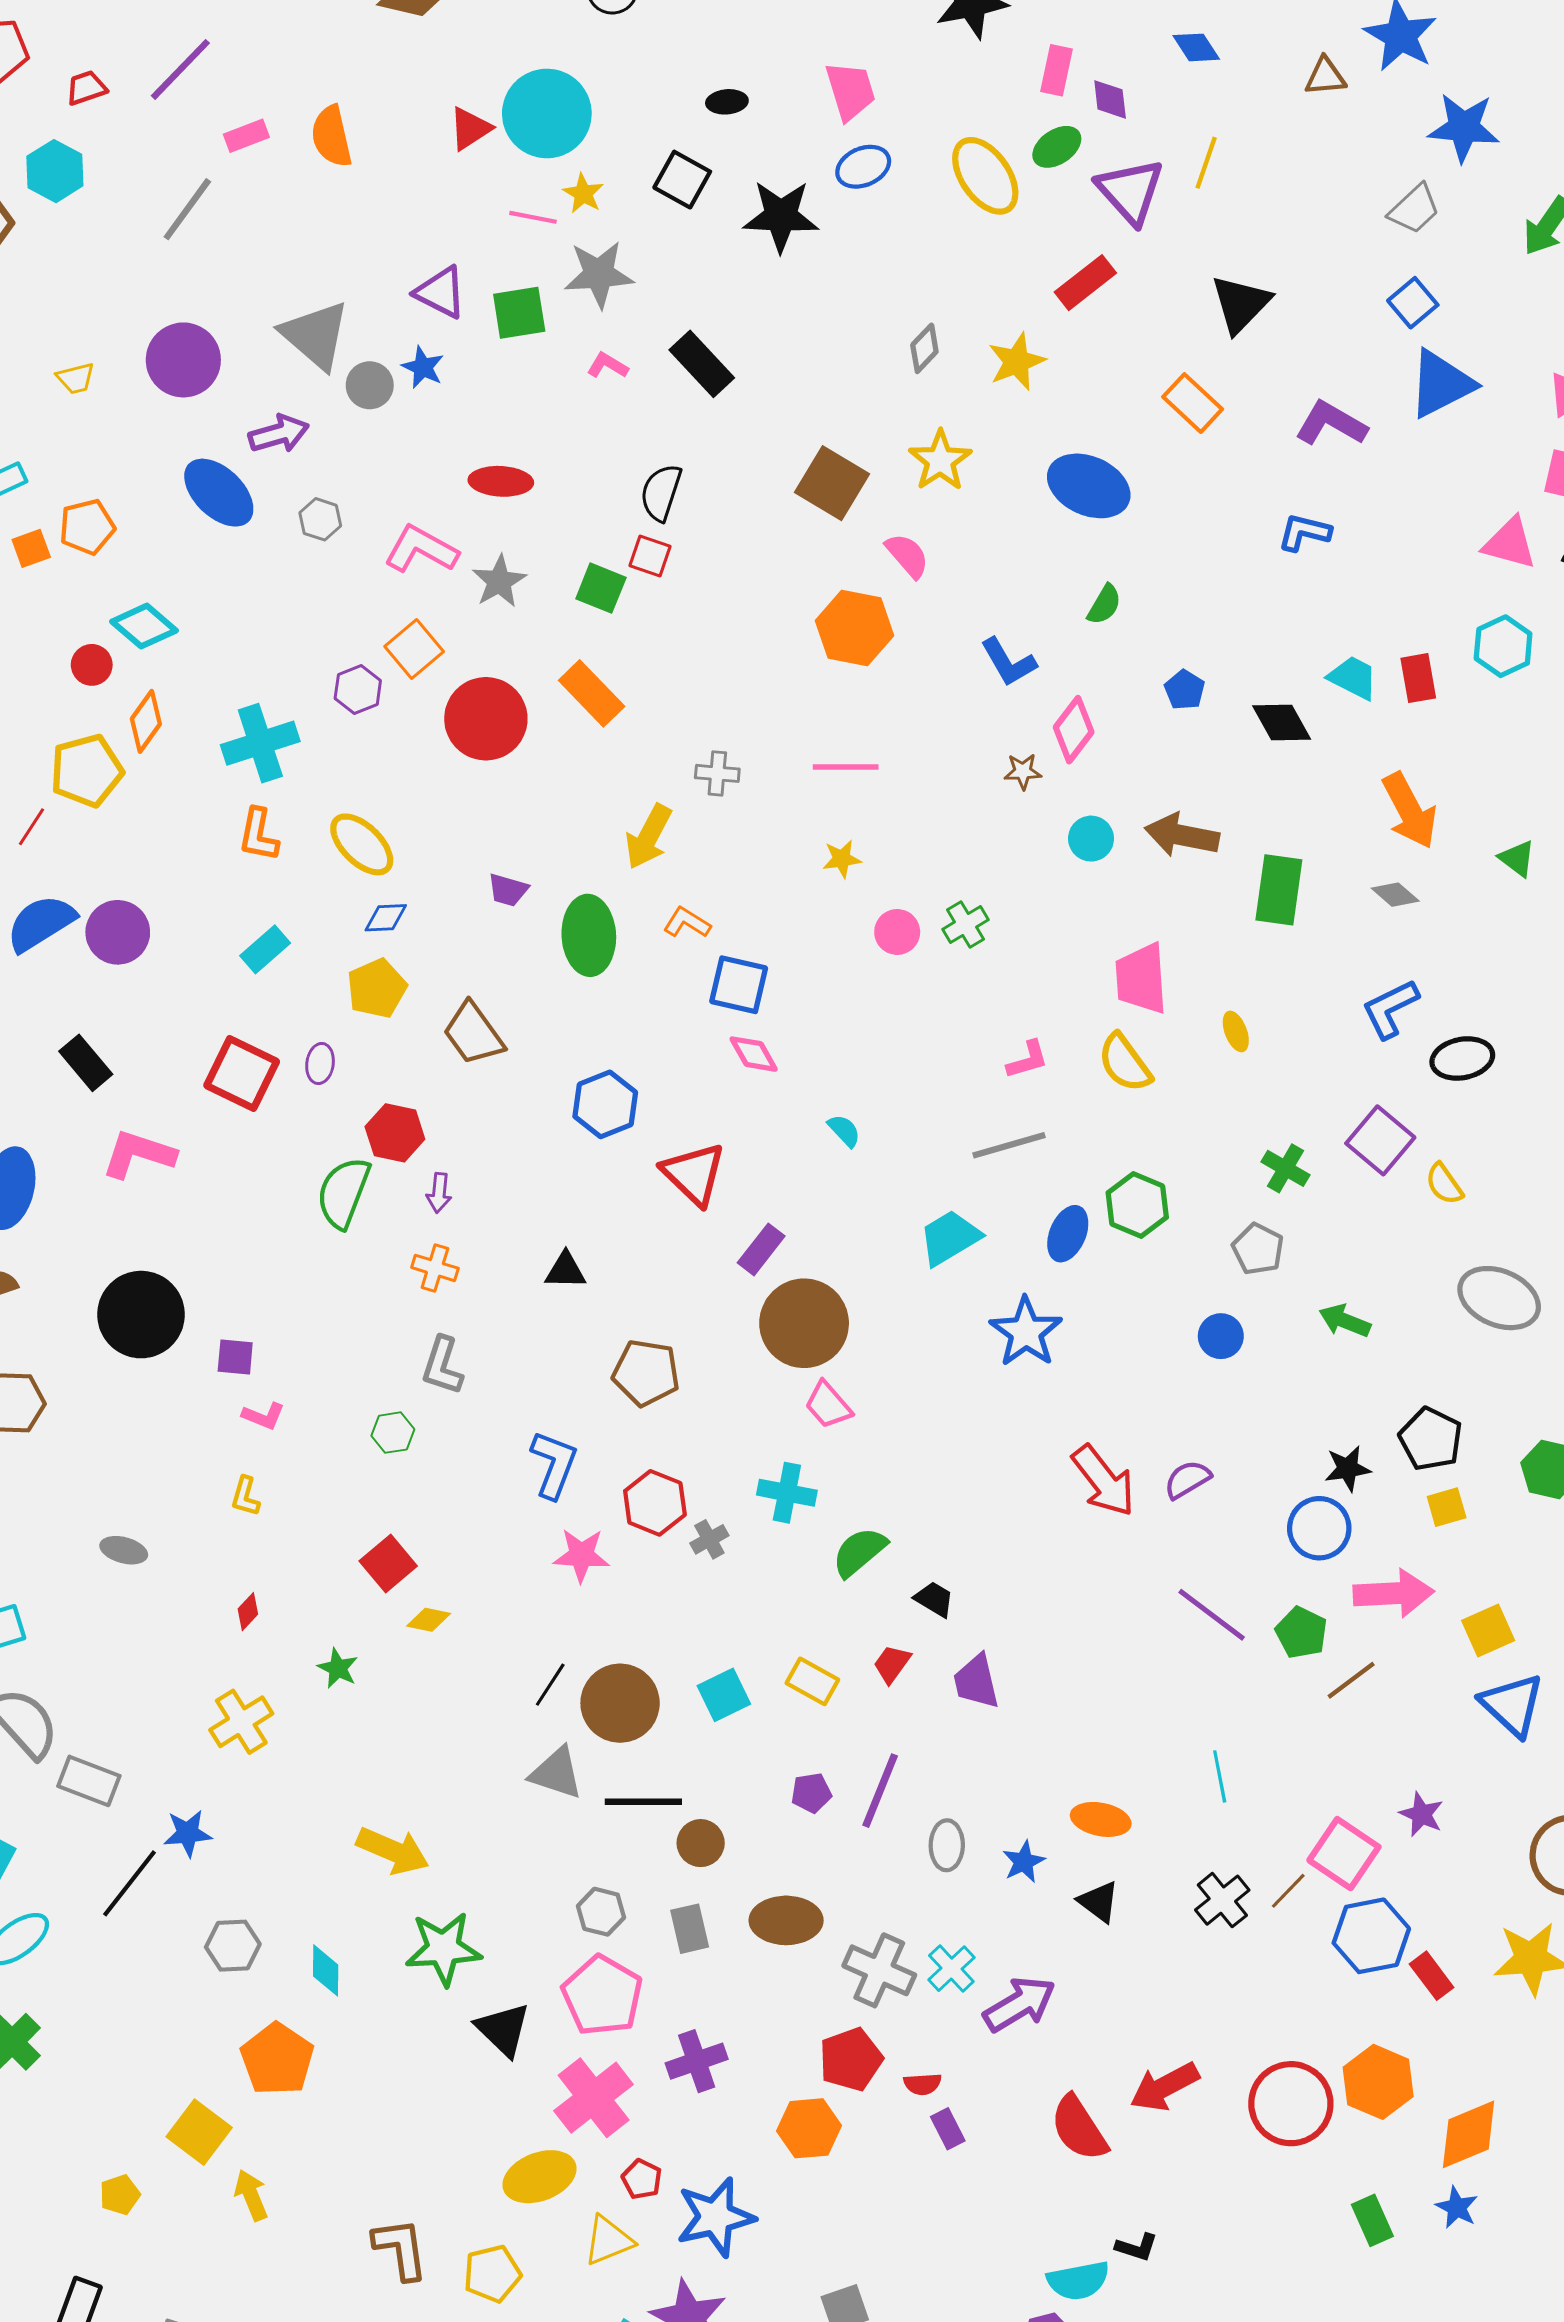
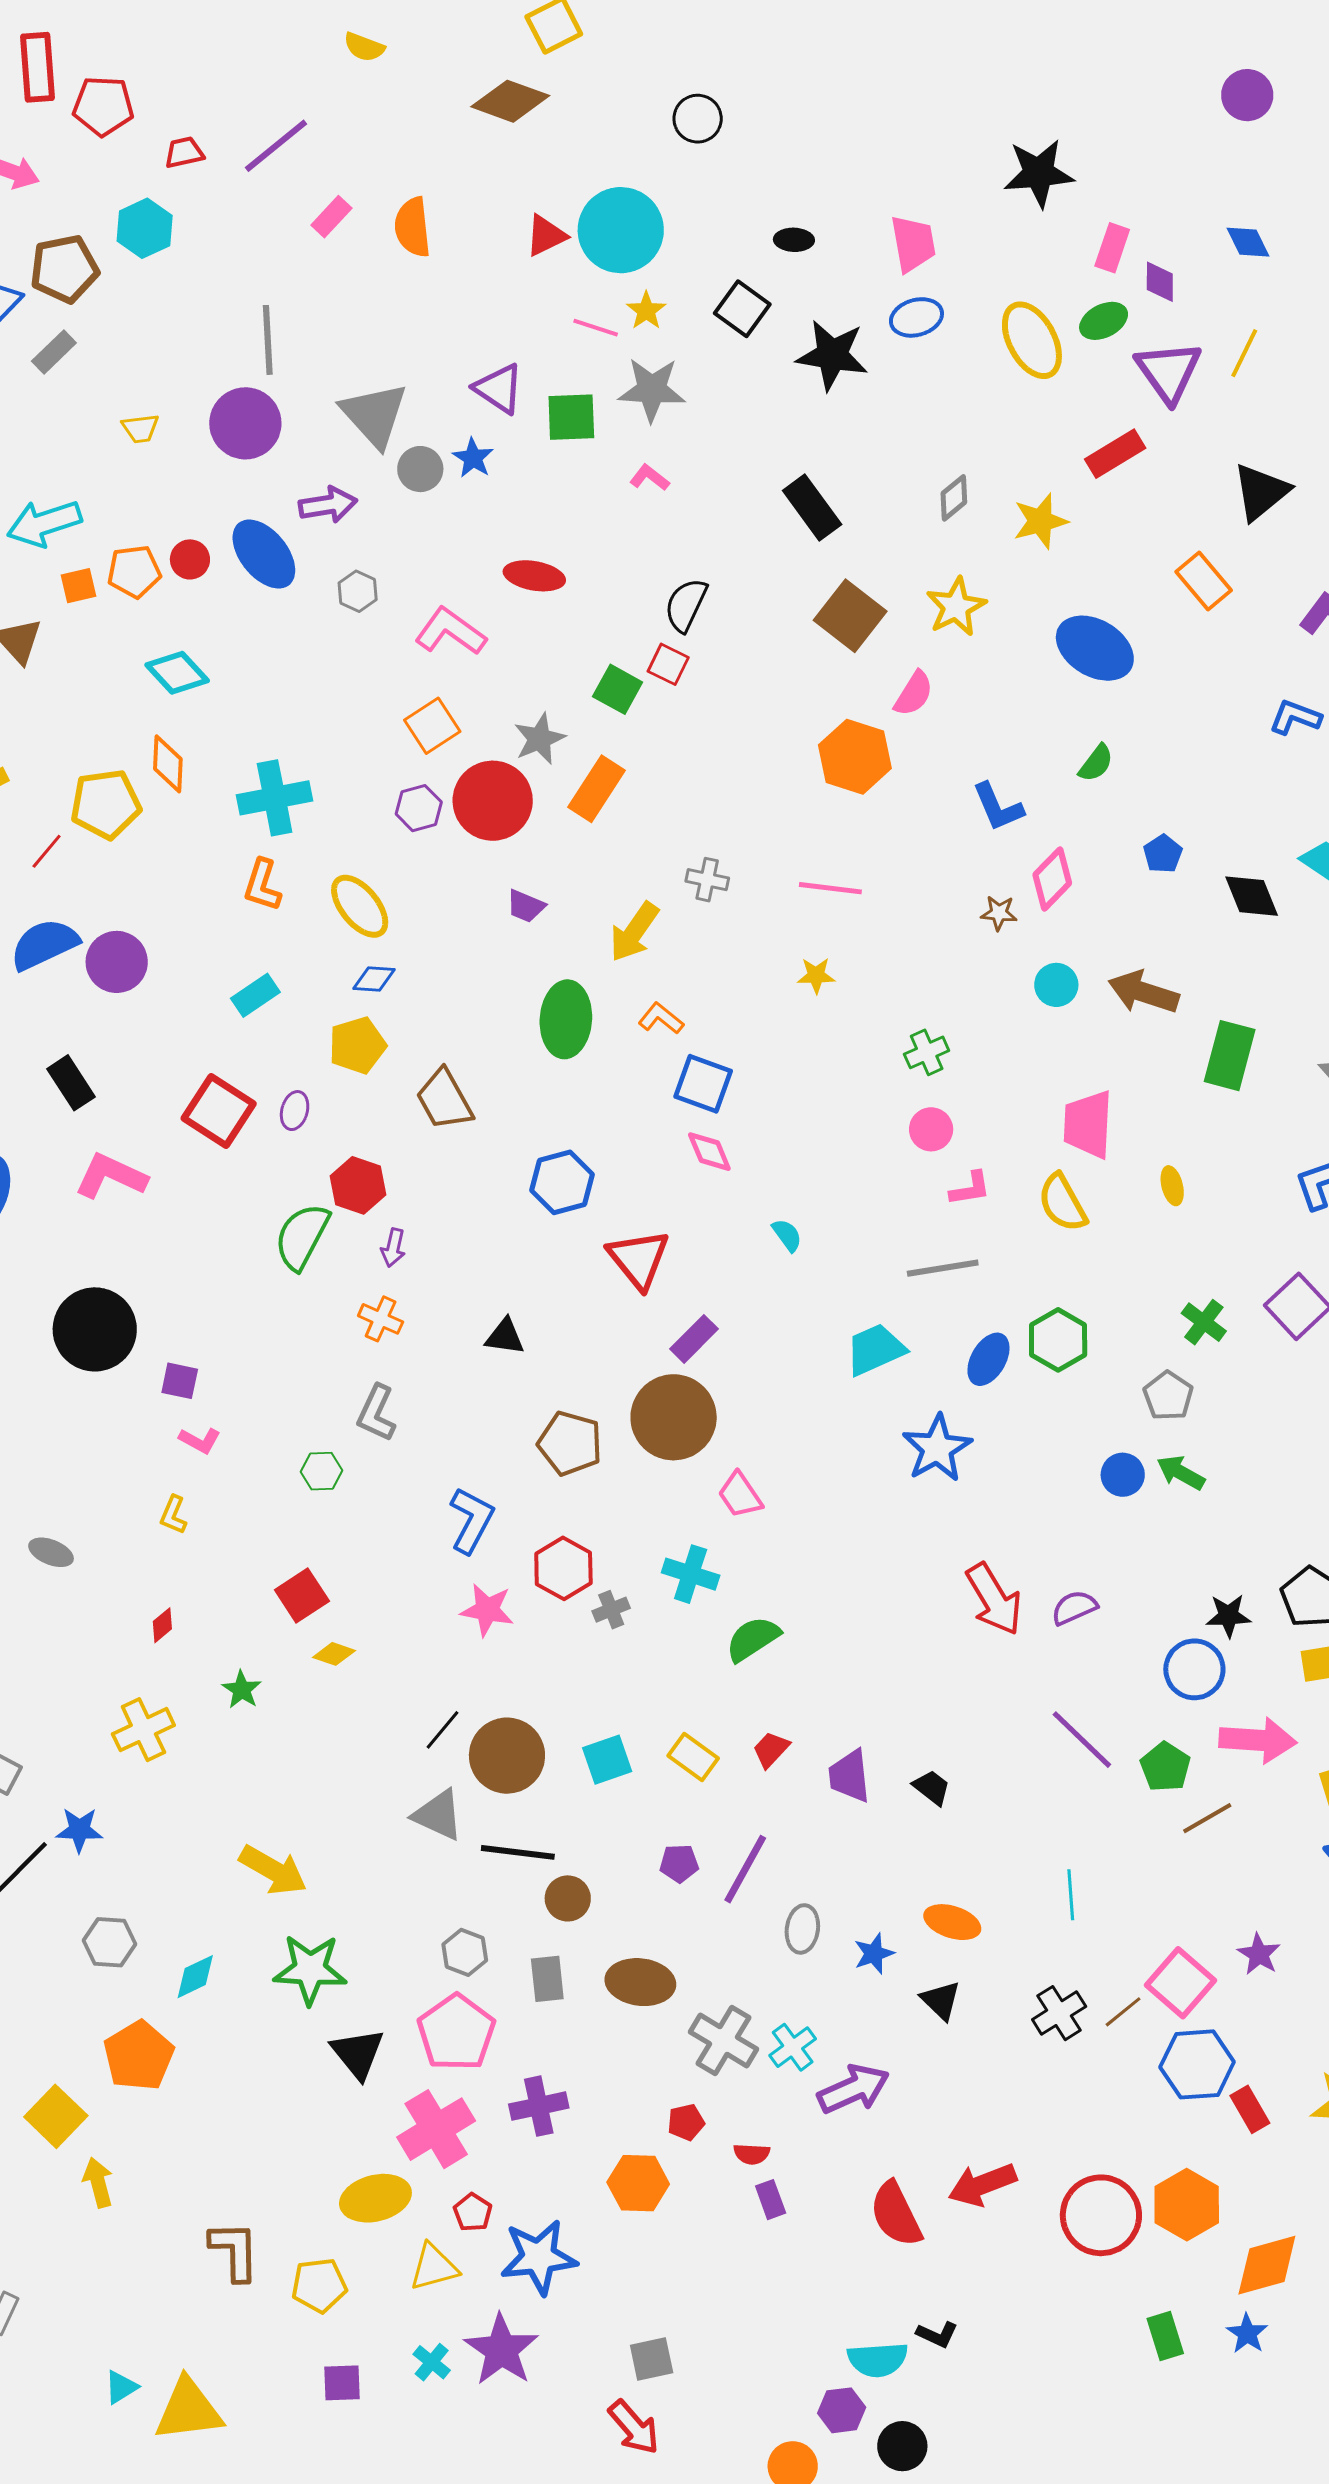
pink rectangle: (246, 136) -> (331, 217), turned -33
gray line: (187, 209) -> (268, 340), moved, turned -46
black rectangle: (702, 364) -> (812, 508), moved
pink semicircle: (907, 556) -> (914, 694), turned 66
gray star: (499, 581) -> (539, 739), moved
red circle: (92, 665) -> (190, 559), moved
purple hexagon: (358, 689) -> (419, 808), moved
orange rectangle: (592, 693) -> (596, 789), turned 70
orange diamond: (146, 721) -> (168, 764), turned -40
purple trapezoid: (508, 890) -> (526, 906), moved
pink circle: (897, 932) -> (931, 1129), moved
green arrow: (1345, 1321) -> (1181, 1473), moved
brown circle: (804, 1323) -> (674, 1417), moved
black trapezoid: (934, 1599) -> (932, 1787), moved
cyan diamond: (326, 1970) -> (195, 1977), turned 57
red pentagon: (851, 2059) -> (686, 2122), size x0.6

